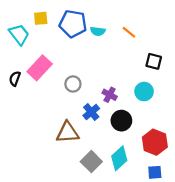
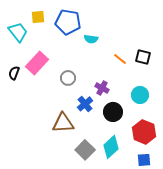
cyan semicircle: (98, 31) -> (91, 39), moved
orange line: (129, 32) -> (120, 59), moved
cyan circle: (144, 92) -> (140, 95), moved

